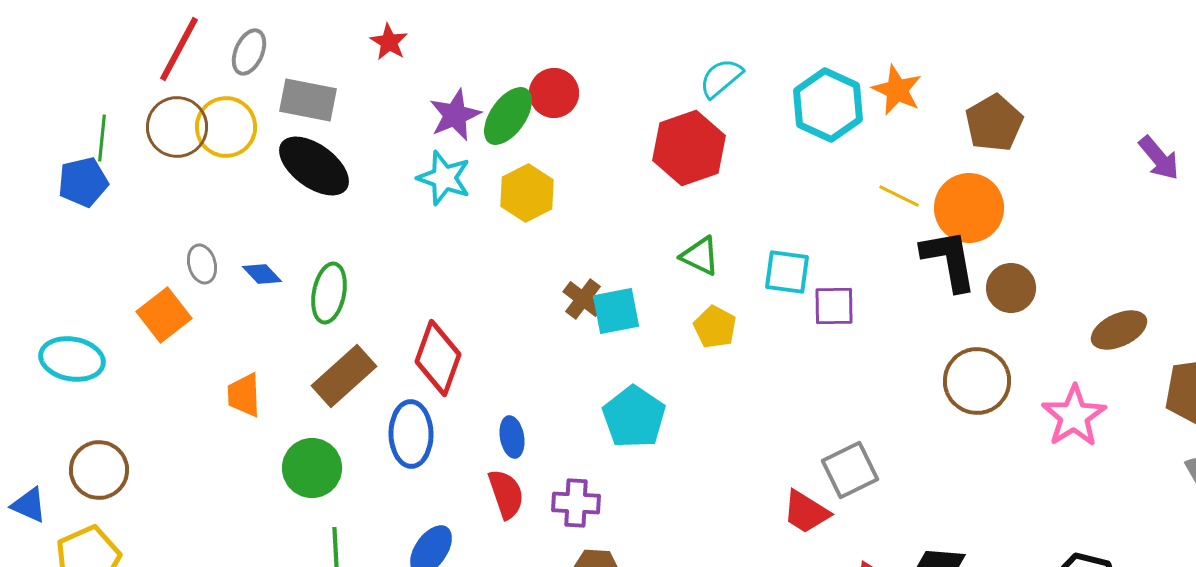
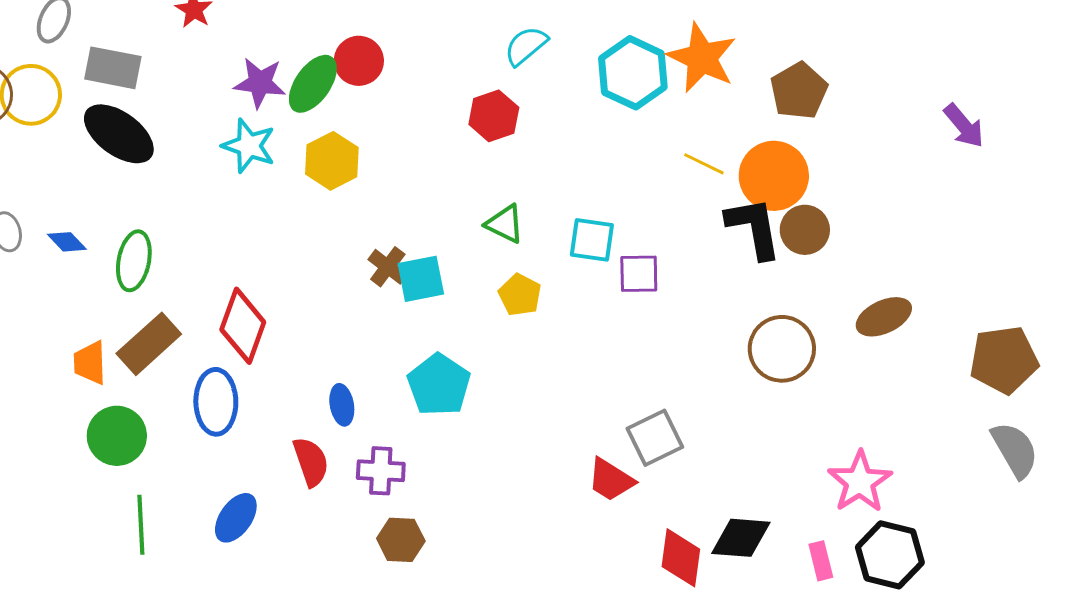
orange star: (897, 90) -> (702, 58), size x1.4
purple star: (455, 115) -> (260, 83), turned 30
red hexagon: (689, 148) -> (494, 116), size x0.7
brown circle: (1011, 288) -> (805, 230), moved
brown ellipse: (1119, 330) -> (884, 317), moved
orange trapezoid: (244, 395) -> (90, 363), moved
pink star: (1074, 416) -> (860, 482), moved
blue ellipse: (512, 437) -> (342, 405), moved

